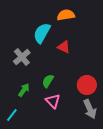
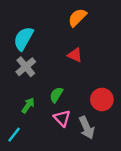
orange semicircle: (66, 15) -> (77, 18), turned -36
cyan semicircle: (42, 33) -> (23, 39), moved
gray arrow: (90, 109) -> (87, 128), moved

